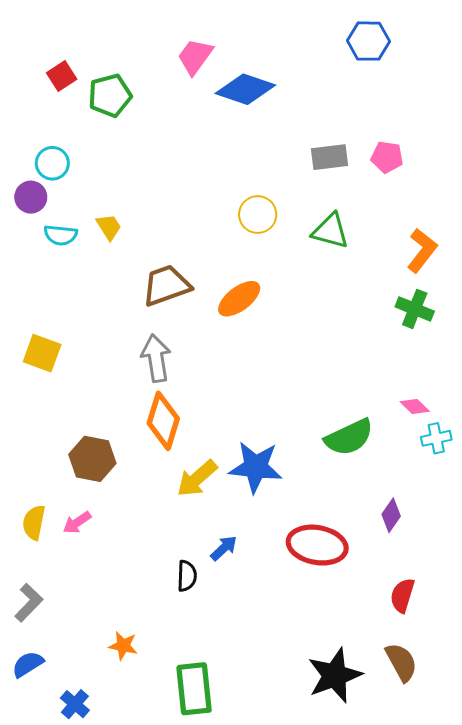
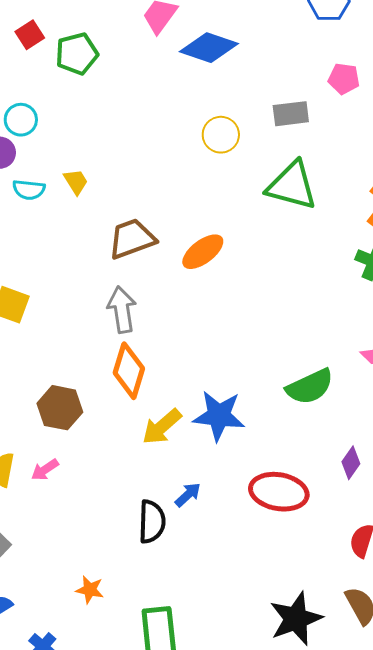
pink pentagon: (387, 157) -> (344, 79), moved
yellow circle: (258, 215) -> (221, 135), moved
green triangle: (331, 231) -> (292, 186), size x1.4
black semicircle: (187, 576) -> (152, 522), size x1.4

